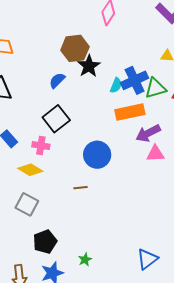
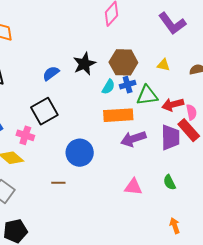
brown hexagon: (75, 48) -> (123, 62), moved
blue cross: (135, 80) -> (128, 85), size x0.6
pink triangle: (155, 154) -> (133, 187), moved

